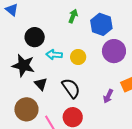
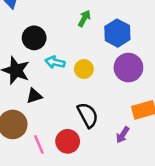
black triangle: (41, 84) -> (34, 96), turned 48
black semicircle: (71, 88) -> (88, 115), moved
purple arrow: (108, 96) -> (123, 135), moved

